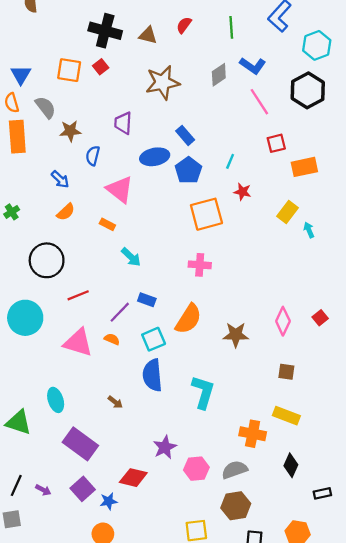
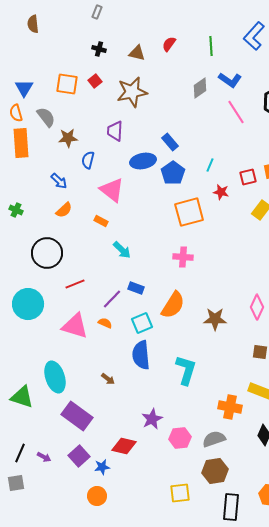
black cross: (105, 31) -> (99, 49), size x0.5
brown star: (163, 83) -> (132, 92), moved
red square: (276, 143) -> (248, 177), moved
green cross: (12, 212) -> (16, 210), turned -32
cyan ellipse: (56, 400) -> (55, 377), size x1.4

